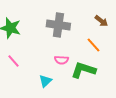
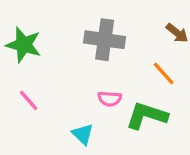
cyan triangle: (45, 81) -> (83, 134), turned -32

